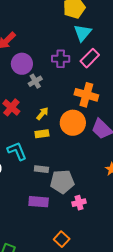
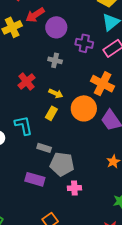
purple circle: (22, 64) -> (56, 27), moved
gray cross: (35, 81) -> (55, 60), turned 32
yellow arrow: (42, 114) -> (56, 94), turned 64
yellow rectangle: (42, 134) -> (51, 113), turned -64

